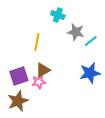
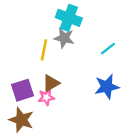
cyan cross: (58, 15) -> (69, 18), size x1.5
gray star: (76, 32) -> (64, 38), moved
brown star: (18, 101) -> (21, 120), turned -30

